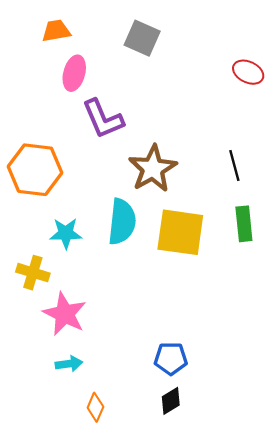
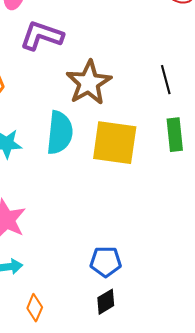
purple L-shape: (103, 119) -> (42, 36), turned 132

